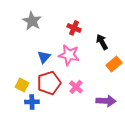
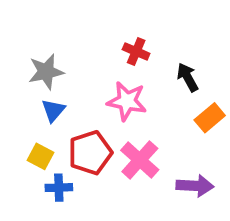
gray star: (32, 21) -> (46, 72), moved, turned 30
blue triangle: (44, 57) -> (53, 110), moved
pink cross: (76, 87) -> (140, 160), size x1.5

